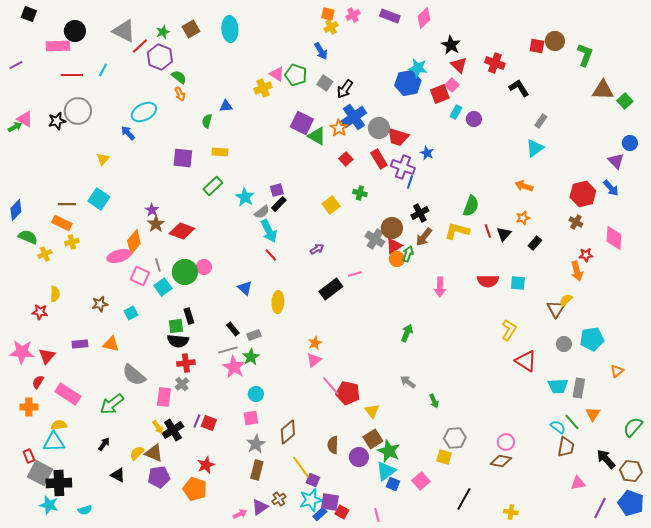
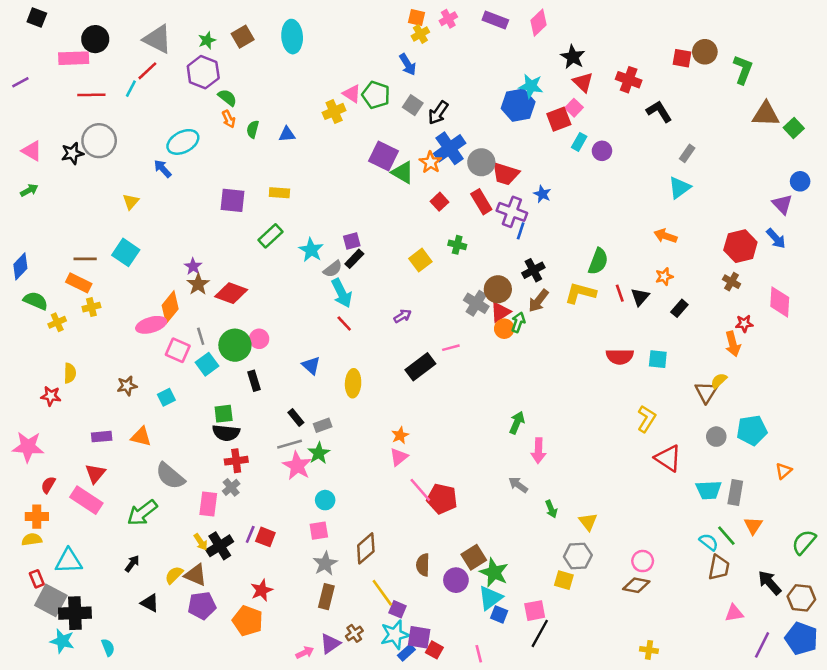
red line: (140, 46) -> (147, 71), moved
green semicircle: (207, 121) -> (253, 129), moved
green arrow: (15, 127) -> (29, 190), moved
pink arrow: (440, 287) -> (538, 451), moved
black rectangle: (189, 316) -> (254, 381), moved
red triangle: (47, 356) -> (95, 473), moved
yellow triangle: (372, 411) -> (588, 522), moved
yellow semicircle: (59, 425) -> (32, 539), moved
pink square: (421, 481) -> (535, 611), turned 30
black line: (464, 499) -> (540, 633), moved
cyan semicircle: (85, 510) -> (108, 647), turned -96

